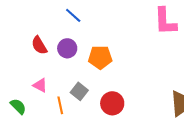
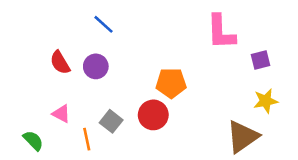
orange pentagon: (100, 57) -> (171, 83), moved
red circle: (112, 103) -> (153, 115), moved

